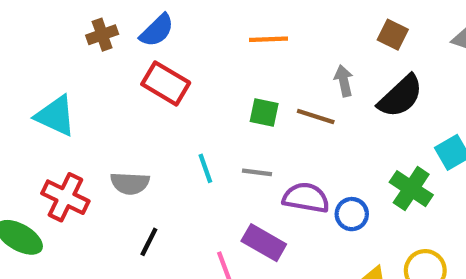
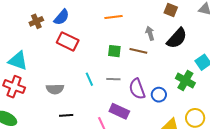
red cross: (65, 197) -> (14, 87), moved
purple semicircle: (306, 198) -> (137, 89), turned -115
black line: (149, 242) -> (66, 115), turned 64

